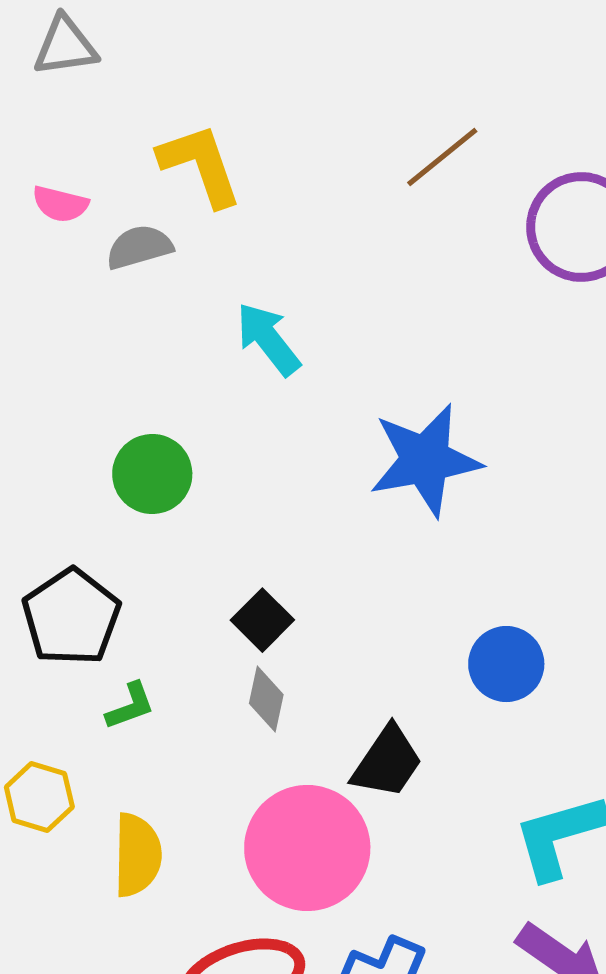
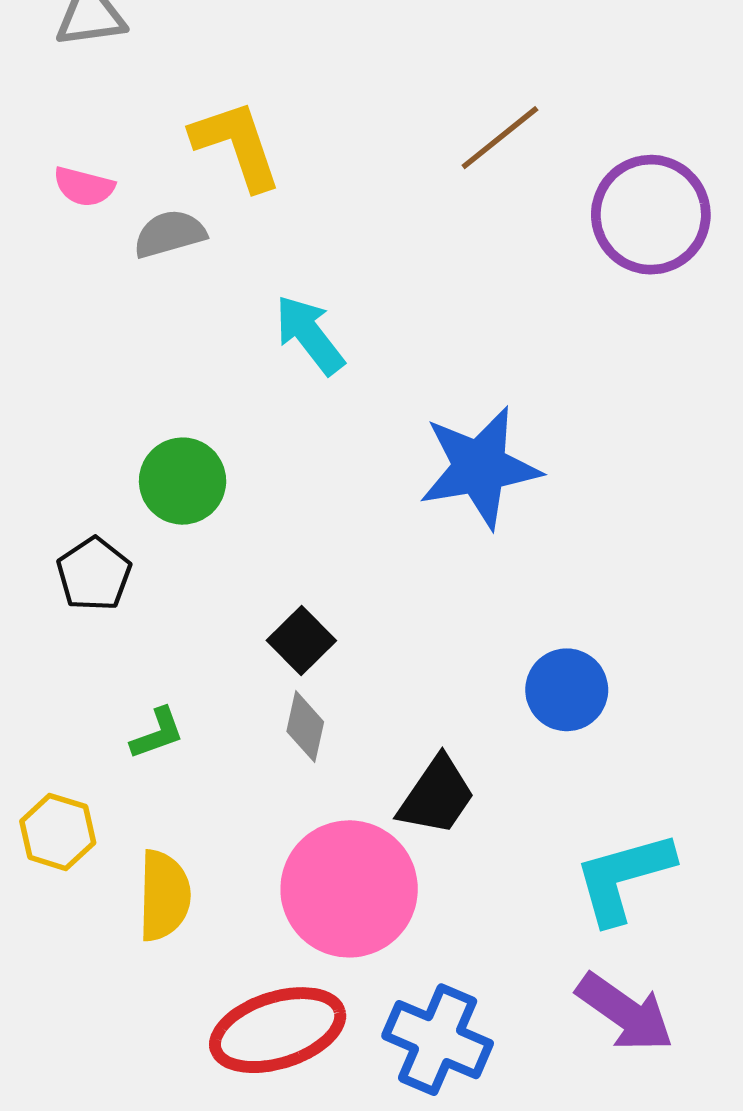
black pentagon: (71, 617) -> (94, 574), moved, size x0.7

